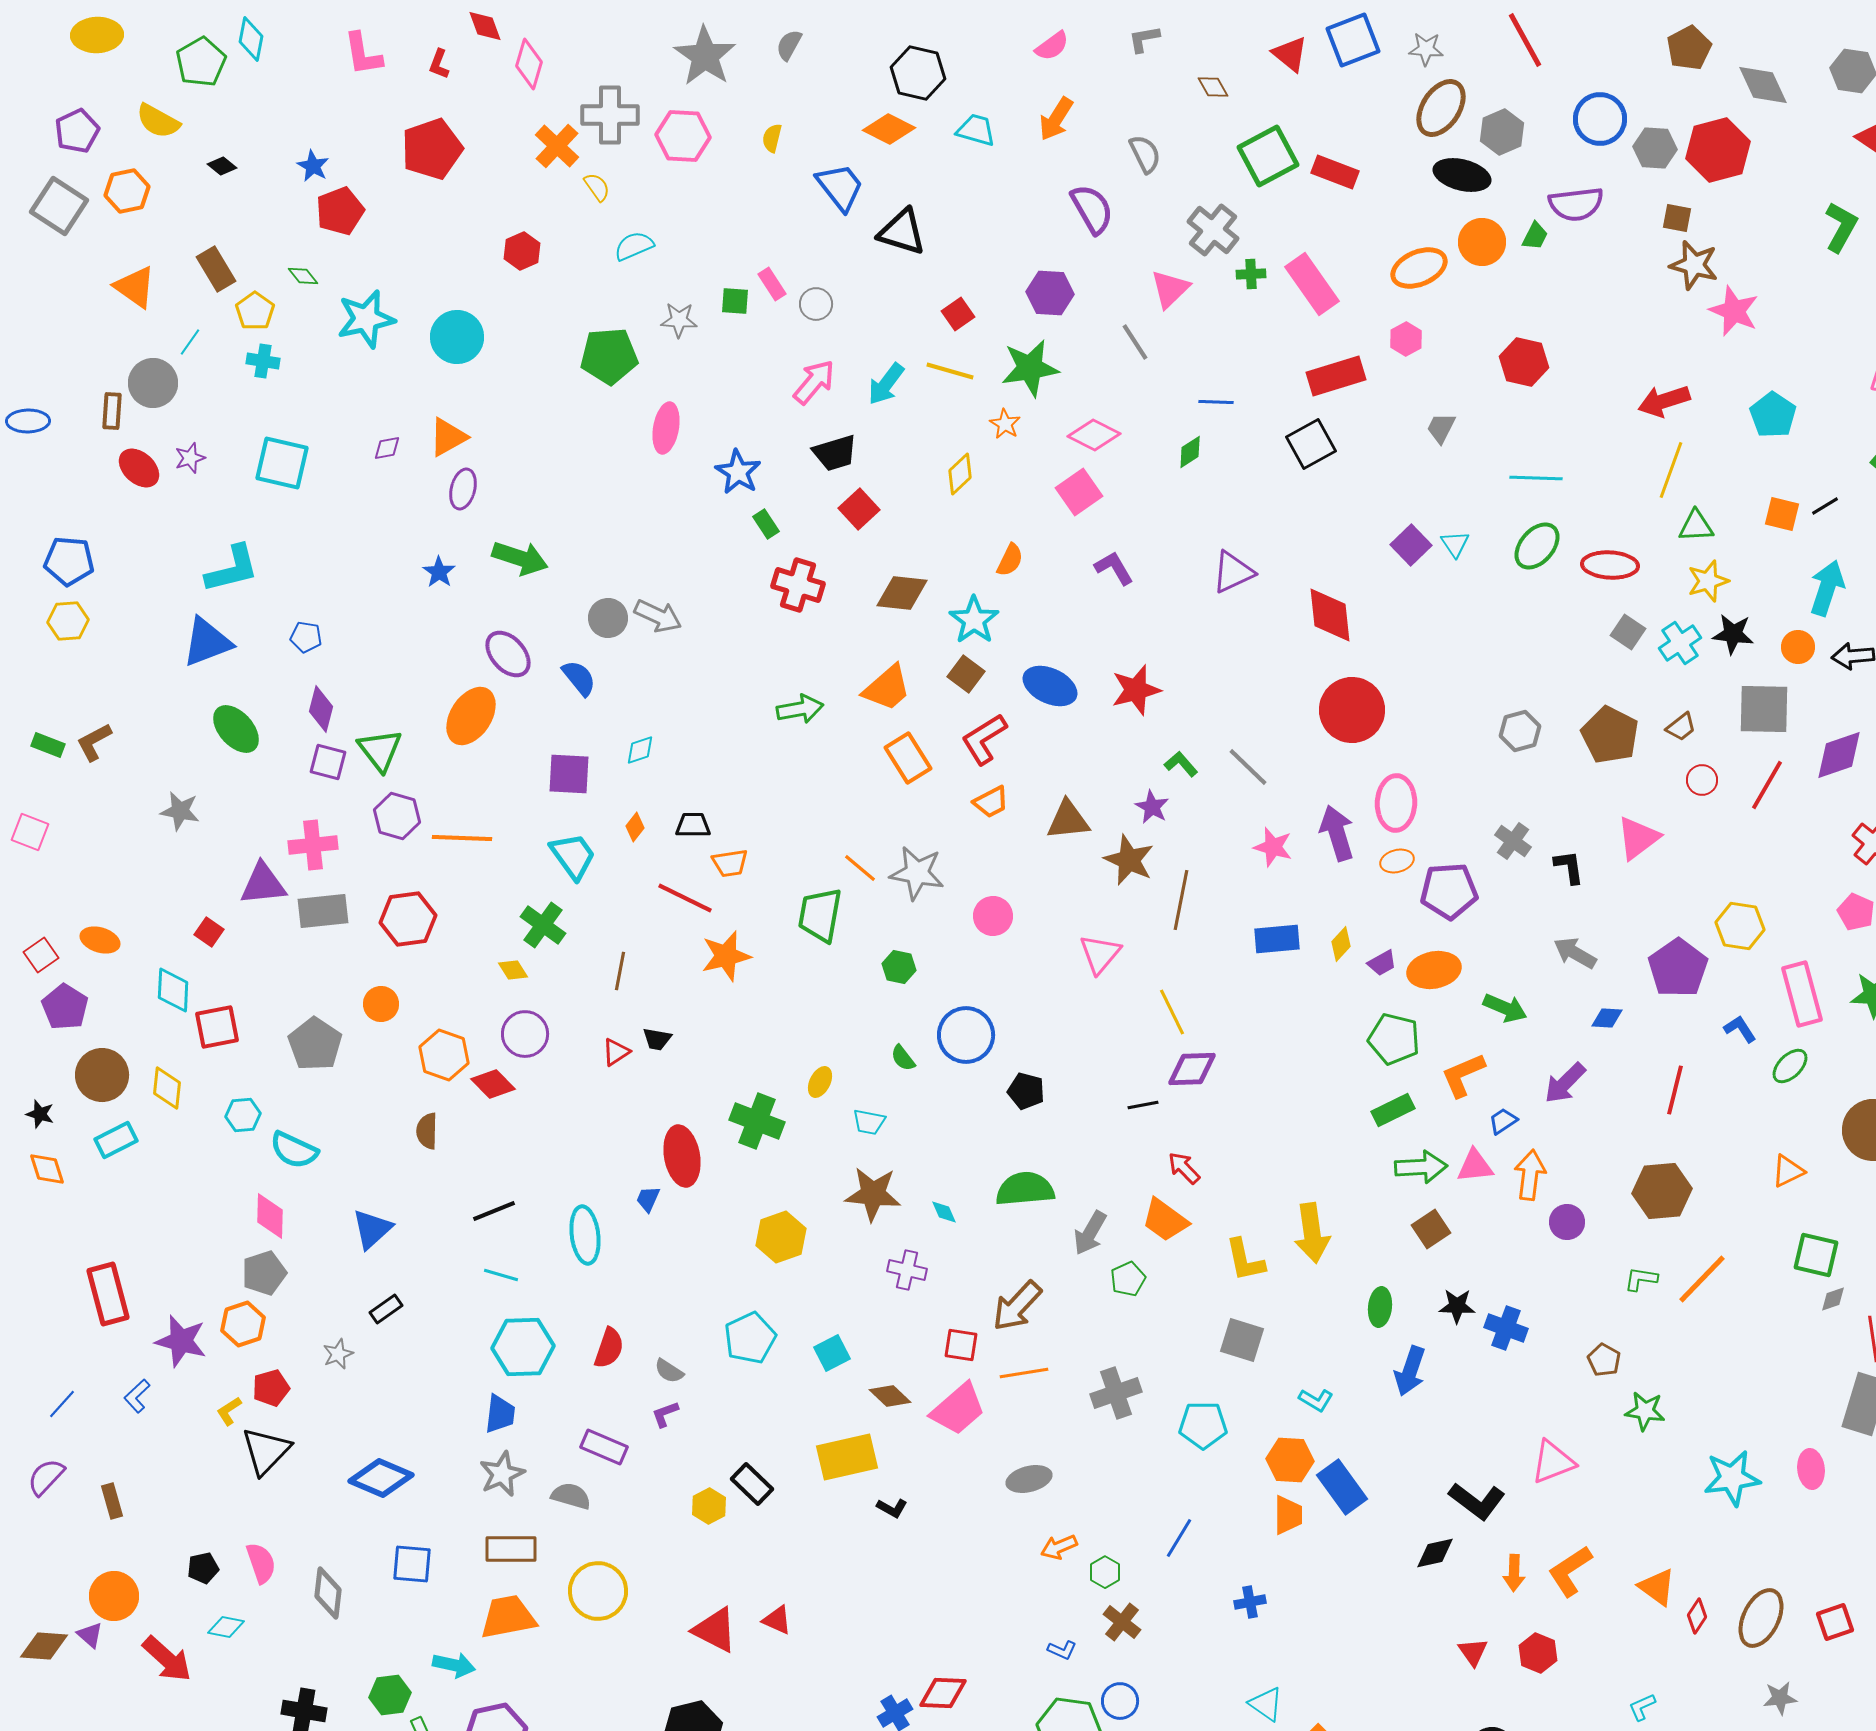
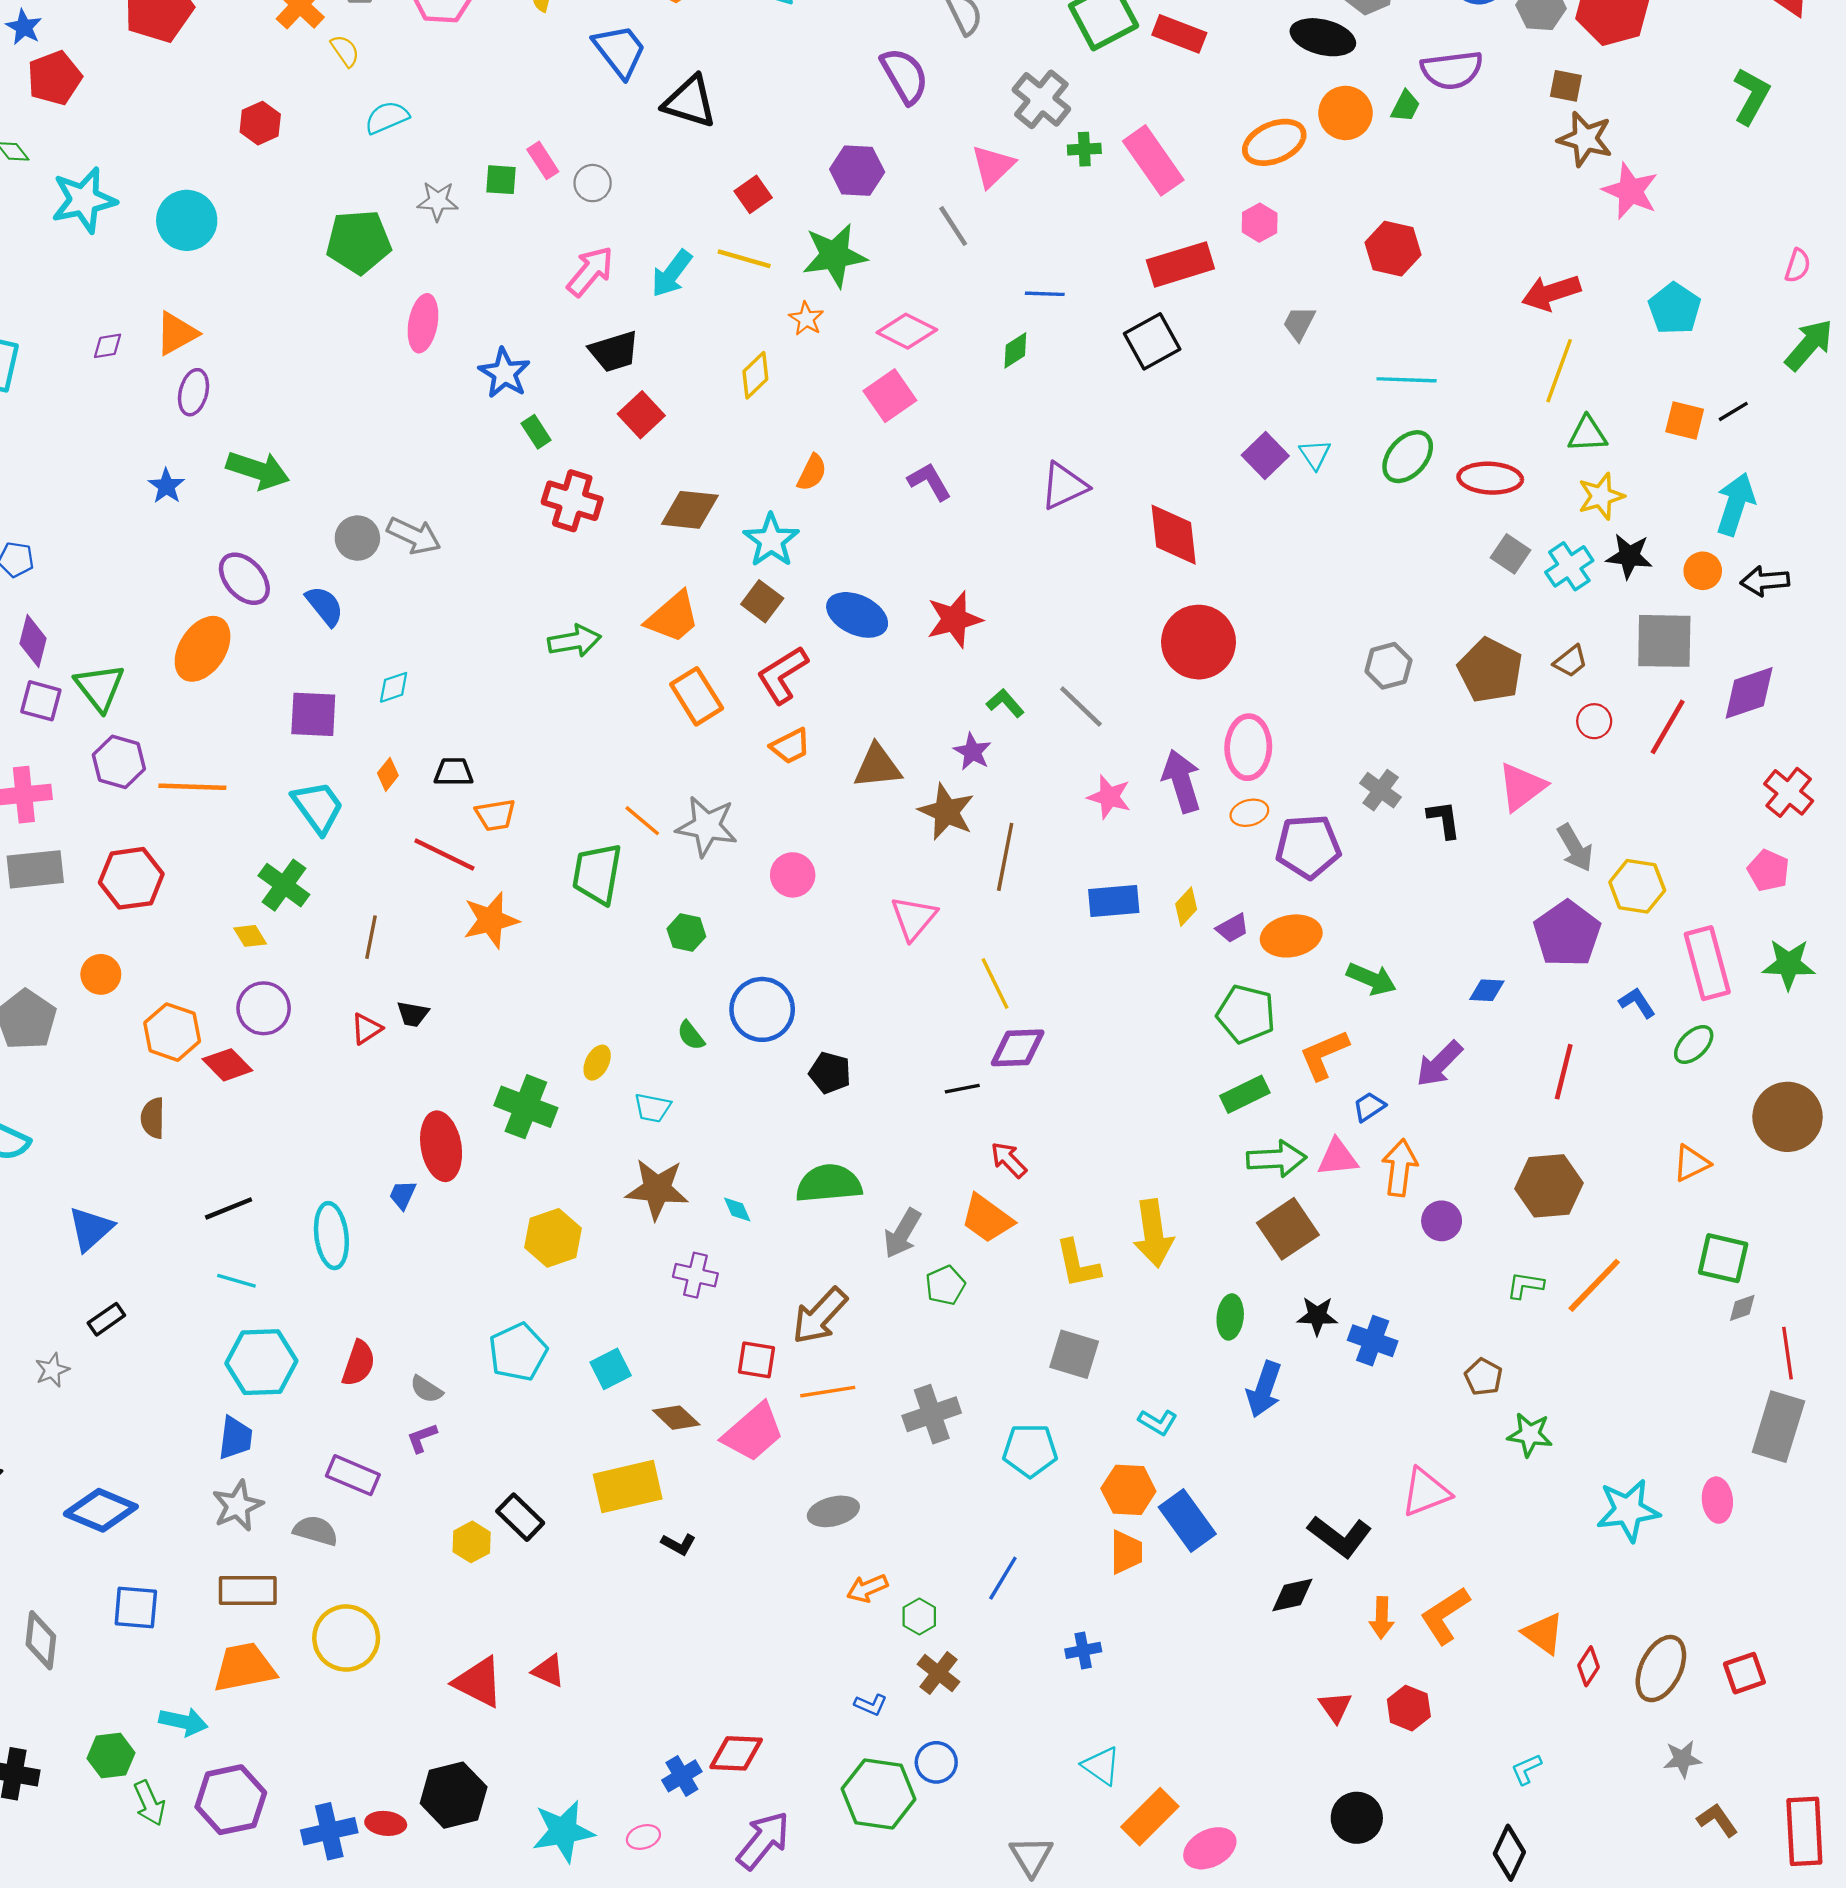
gray arrow: (1575, 953) -> (1575, 848), moved, turned -150
brown square: (1431, 1229) -> (1288, 1229), size x1.4

